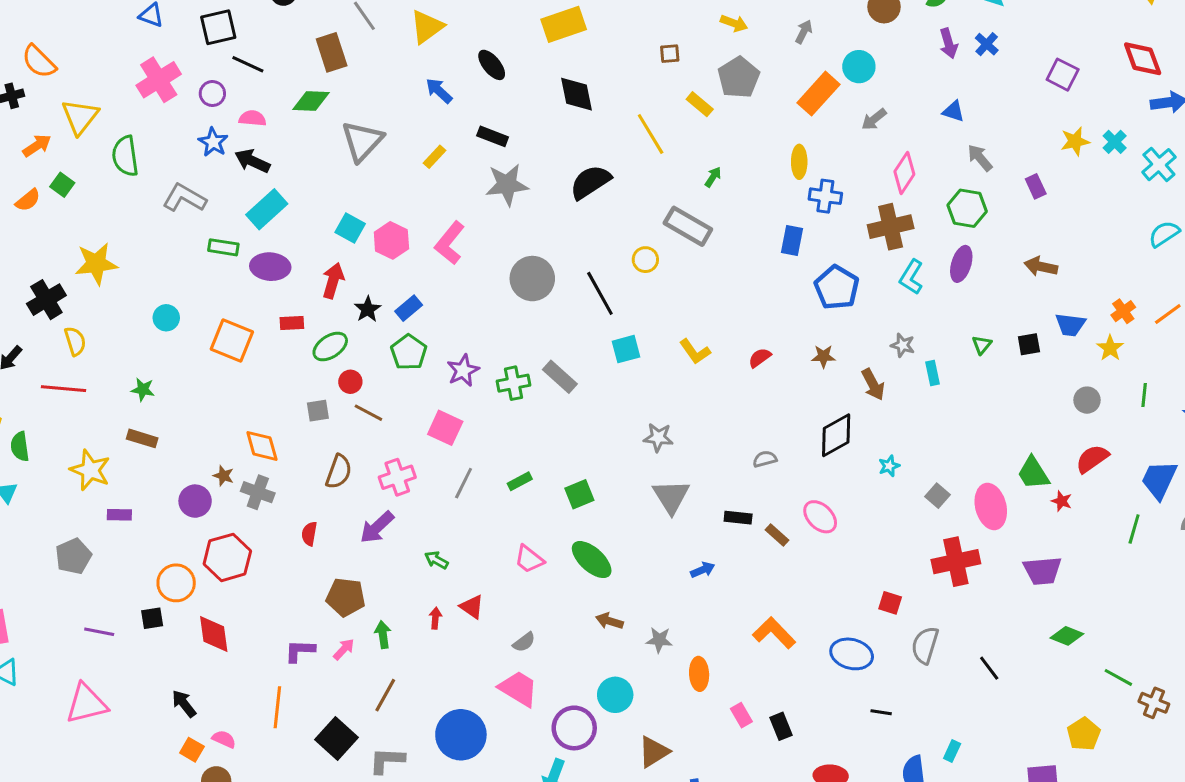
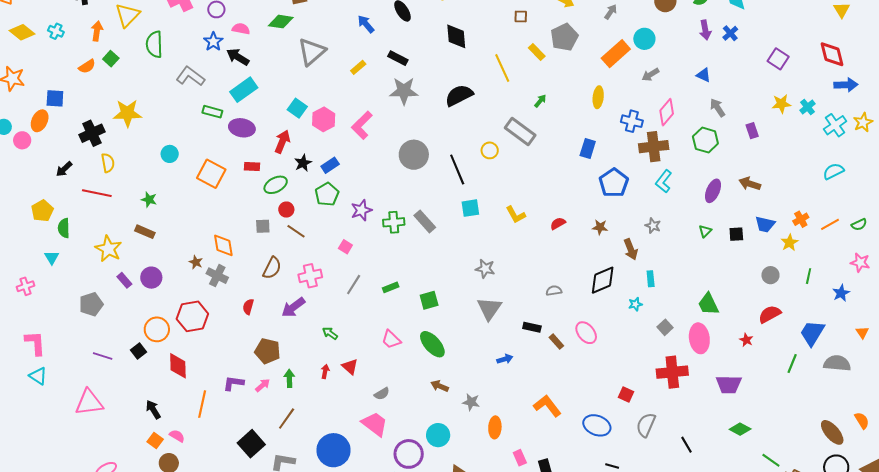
orange arrow: (37, 146) -> (97, 31), turned -54
blue cross: (825, 196) -> (632, 121), moved
purple ellipse: (961, 264) -> (713, 191), moved
cyan rectangle: (932, 373) -> (651, 279), moved
pink square: (445, 428) -> (345, 247), size x0.6
green trapezoid: (1033, 473) -> (708, 304), moved
purple circle: (195, 501) -> (151, 278), moved
purple rectangle: (119, 515) -> (124, 280), turned 42
black square: (152, 618) -> (138, 351), turned -35
orange line: (277, 707) -> (202, 404), moved

